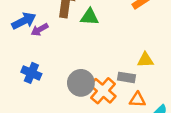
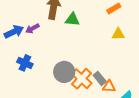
blue arrow: (24, 21) -> (14, 32), moved
yellow triangle: (145, 60) -> (118, 34), moved
gray rectangle: (127, 77) -> (100, 78), moved, turned 40

